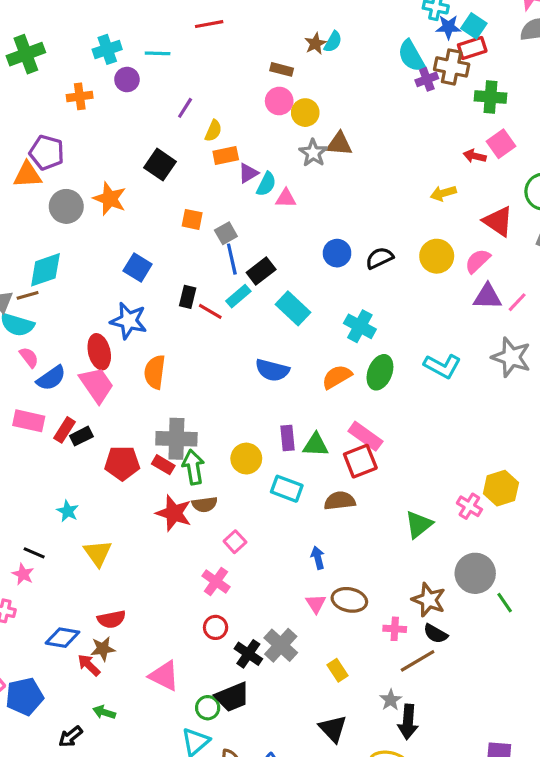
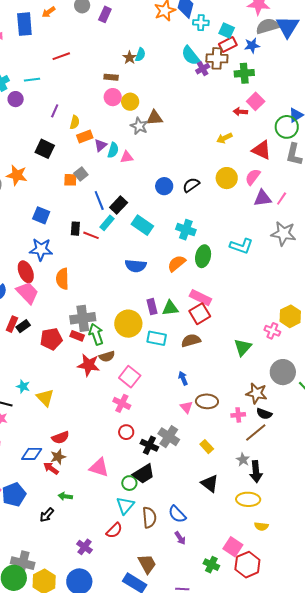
blue star: (448, 27) -> (252, 46), moved
gray square: (226, 233) -> (81, 174), moved
yellow circle: (246, 459) -> (128, 324), size x1.4
cyan star: (68, 511) -> (23, 386), moved
pink square: (235, 542) -> (130, 377), size x1.5

